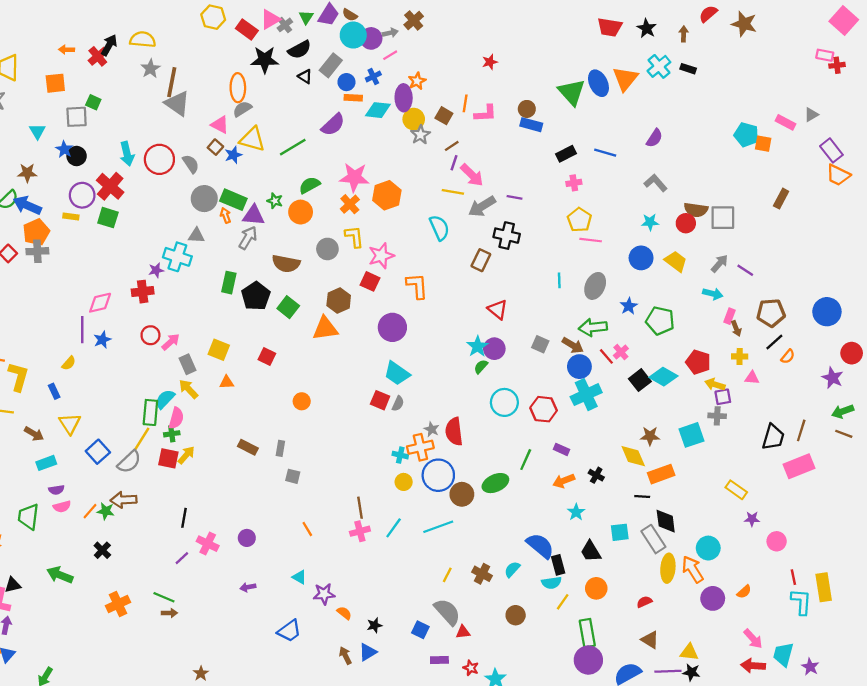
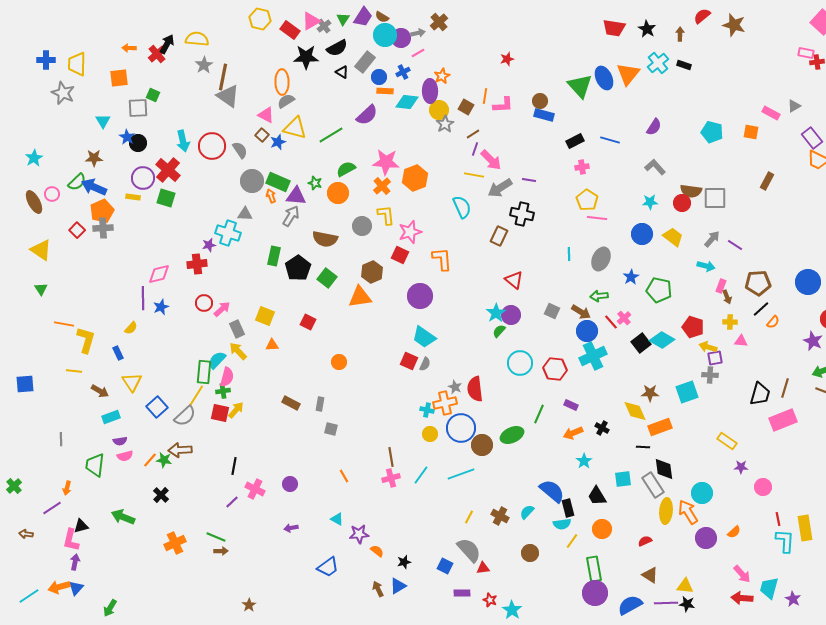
cyan pentagon: (746, 135) -> (712, 132), moved
green arrow: (593, 327) -> (599, 296), size x0.7

